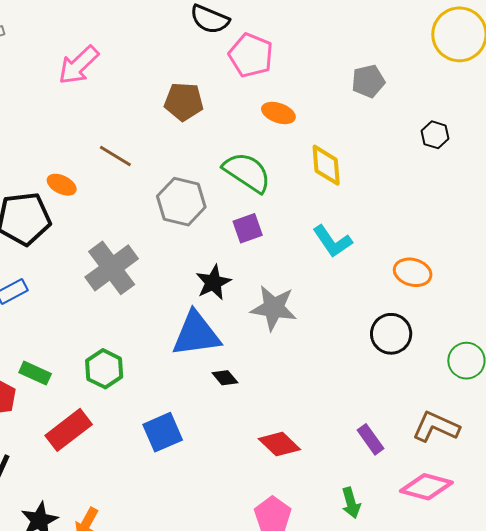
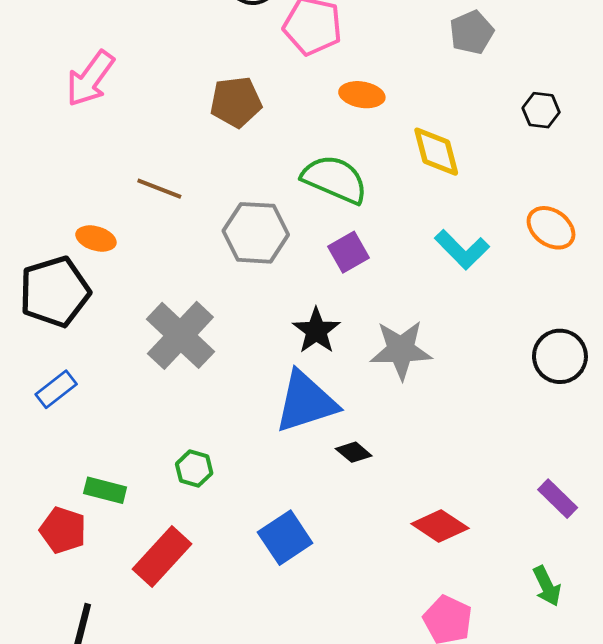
black hexagon: (435, 135) -> (541, 110), moved
orange ellipse: (413, 272) -> (551, 228), moved, turned 30
green hexagon: (104, 369) -> (194, 469), size x0.7

